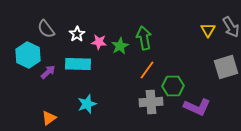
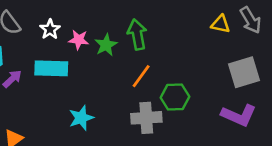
yellow triangle: (208, 30) -> (221, 24), turned -49
cyan star: (87, 104) -> (81, 118), moved
purple L-shape: (197, 107) -> (239, 115), moved

